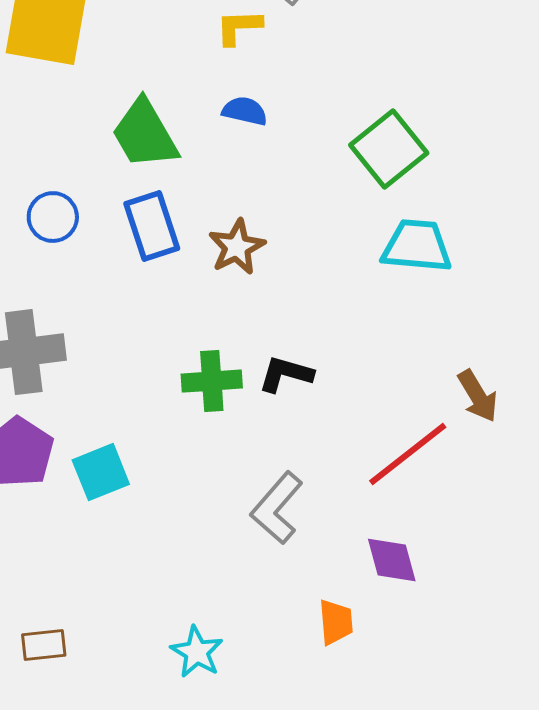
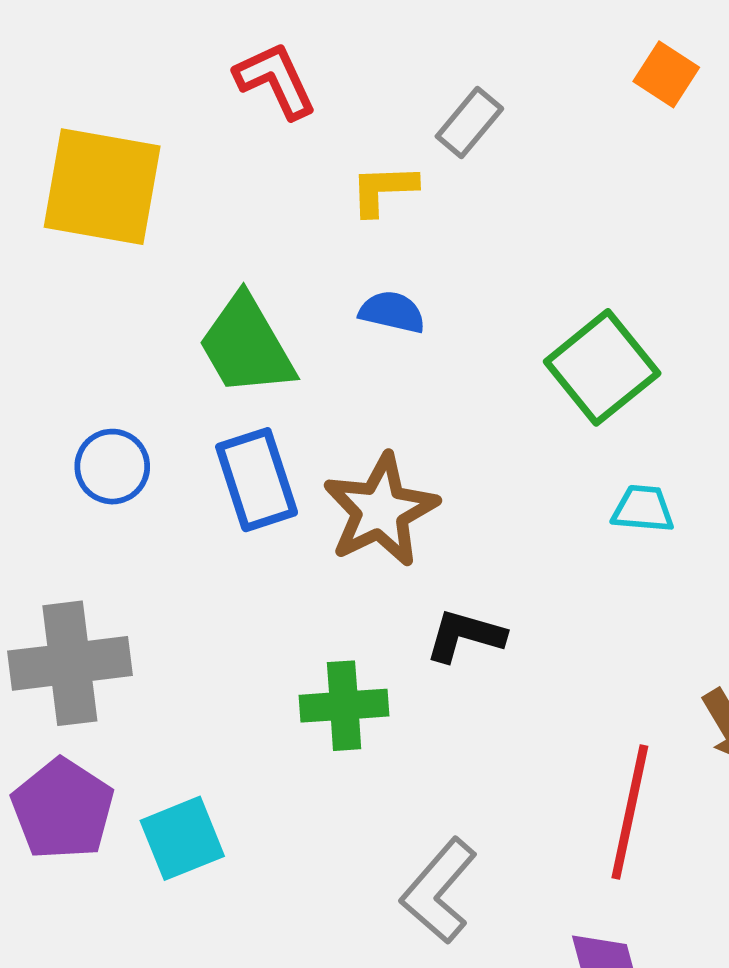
cyan trapezoid: (417, 246) -> (643, 509), size x0.6
brown star: (237, 247) -> (381, 510), size x1.4
black L-shape: (286, 374) -> (465, 636), moved
red line: (408, 454) -> (630, 812), turned -40

